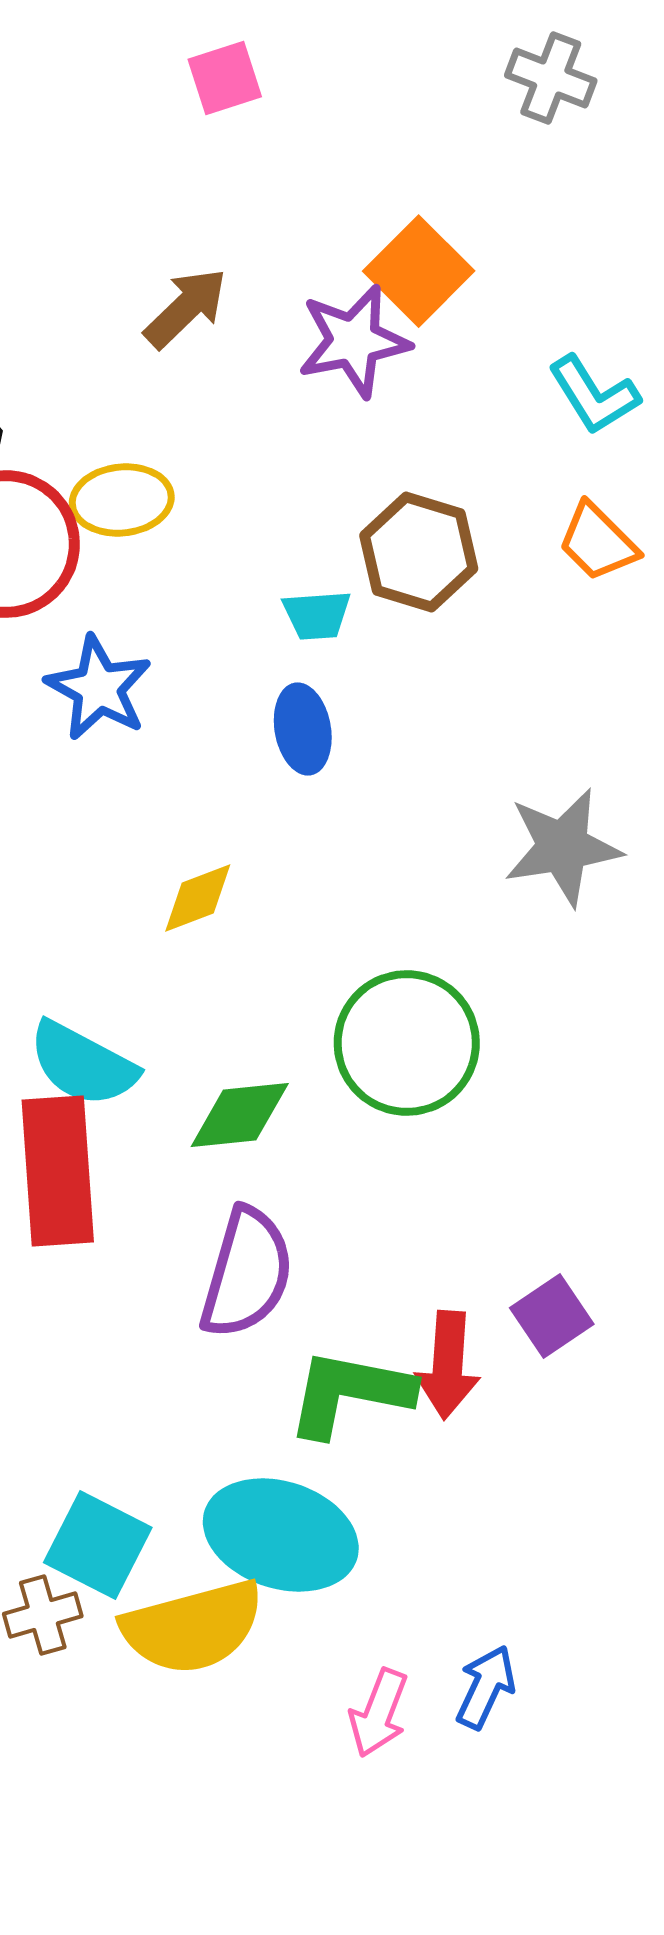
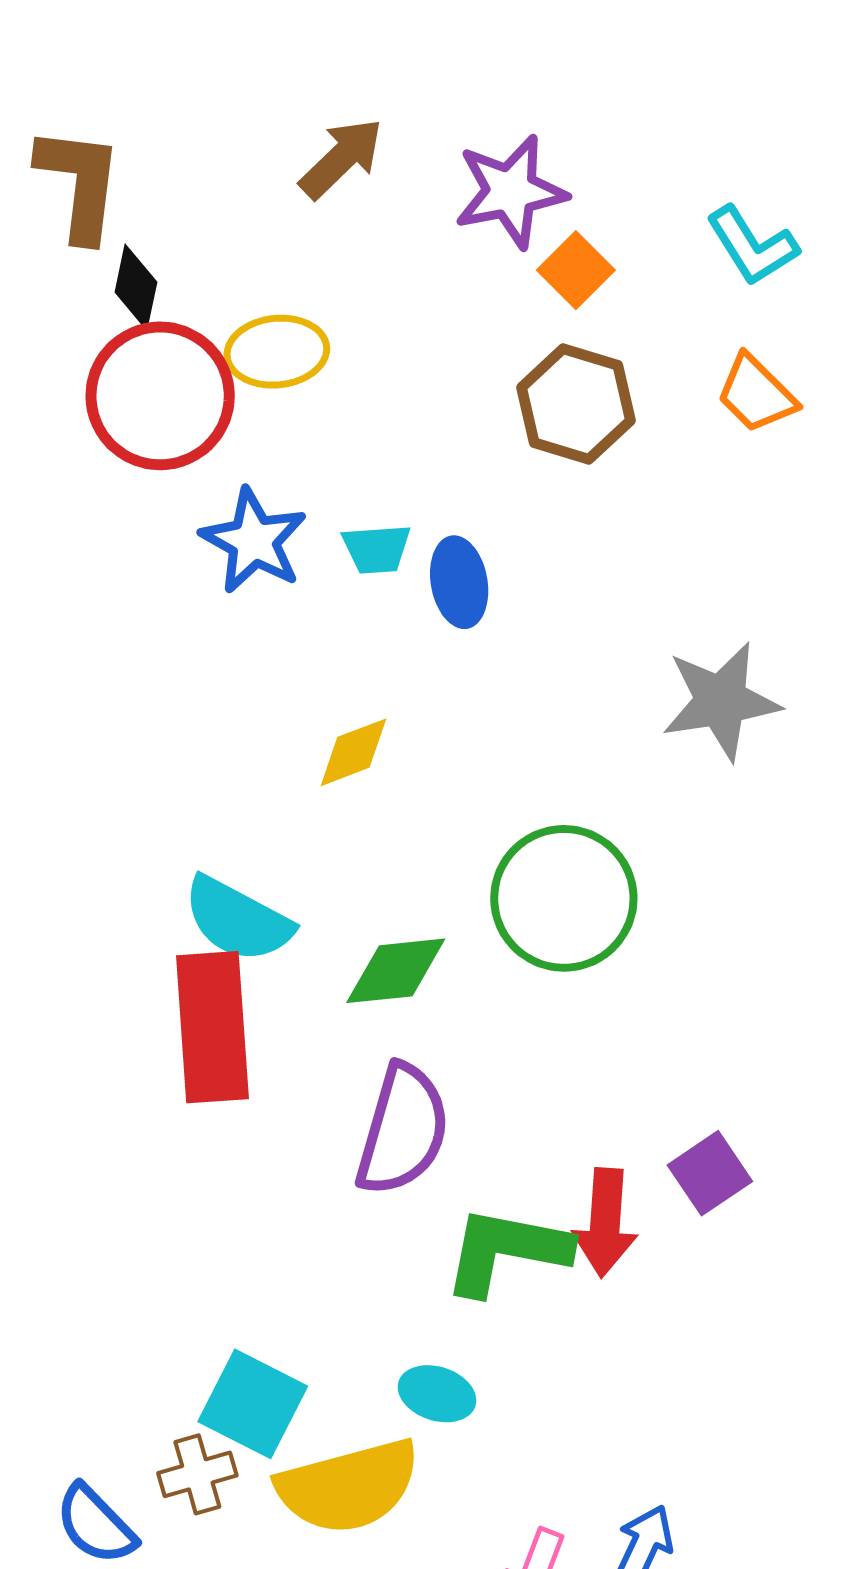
orange square: (419, 271) -> (576, 270), moved, size x0.7
cyan trapezoid: (317, 615) -> (377, 549), moved
cyan ellipse: (281, 1535) -> (437, 1394), size x0.5

